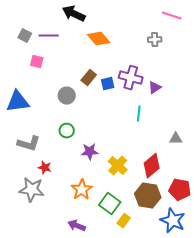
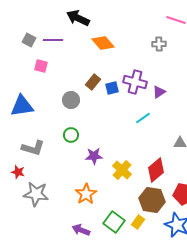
cyan line: (139, 114) -> (143, 118), turned 49
red star: (45, 168) -> (18, 172), moved
green square: (110, 204) -> (114, 222), moved
yellow rectangle: (124, 221) -> (138, 222), moved

